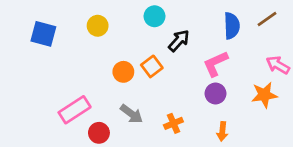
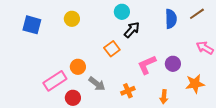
cyan circle: (155, 16) -> (122, 12), moved
pink L-shape: (215, 64) -> (147, 65), moved
orange circle: (123, 72) -> (78, 67), moved
purple circle: (215, 94) -> (173, 64), moved
orange star: (264, 95) -> (195, 84), moved

